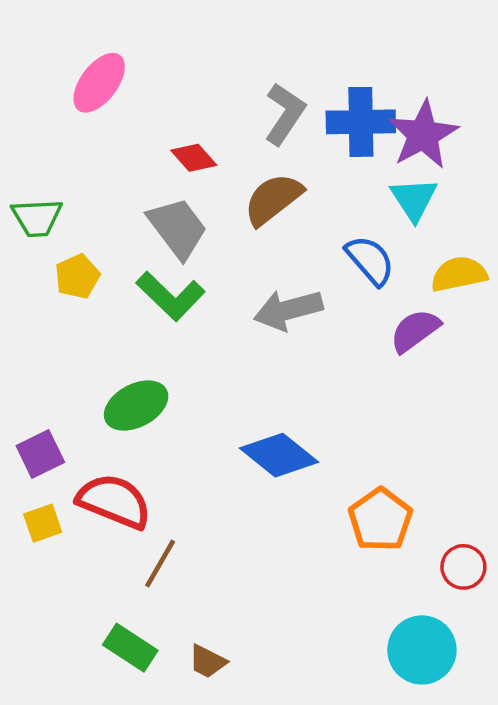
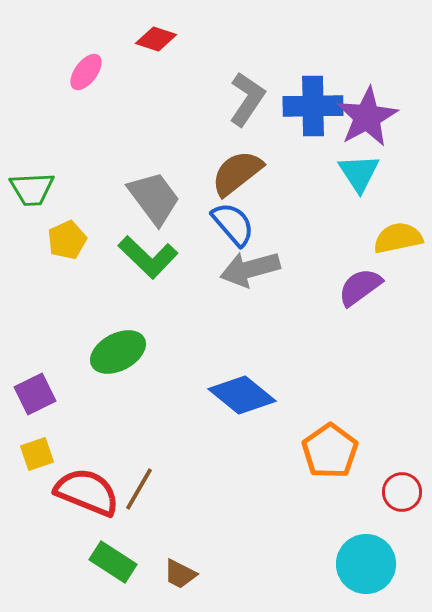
pink ellipse: (99, 83) -> (86, 72), size x0.7
red diamond: (194, 158) -> (156, 39), moved, turned -30
blue semicircle: (370, 260) -> (233, 224), moved
red semicircle: (114, 501) -> (87, 492), moved

